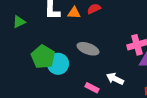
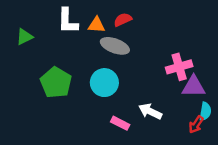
gray ellipse: (88, 49) -> (115, 46), moved
cyan circle: (58, 64) -> (104, 83), moved

